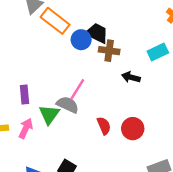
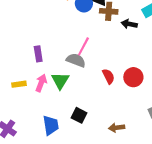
black arrow: (131, 77) -> (129, 24), moved
green triangle: (49, 114) -> (60, 81), moved

